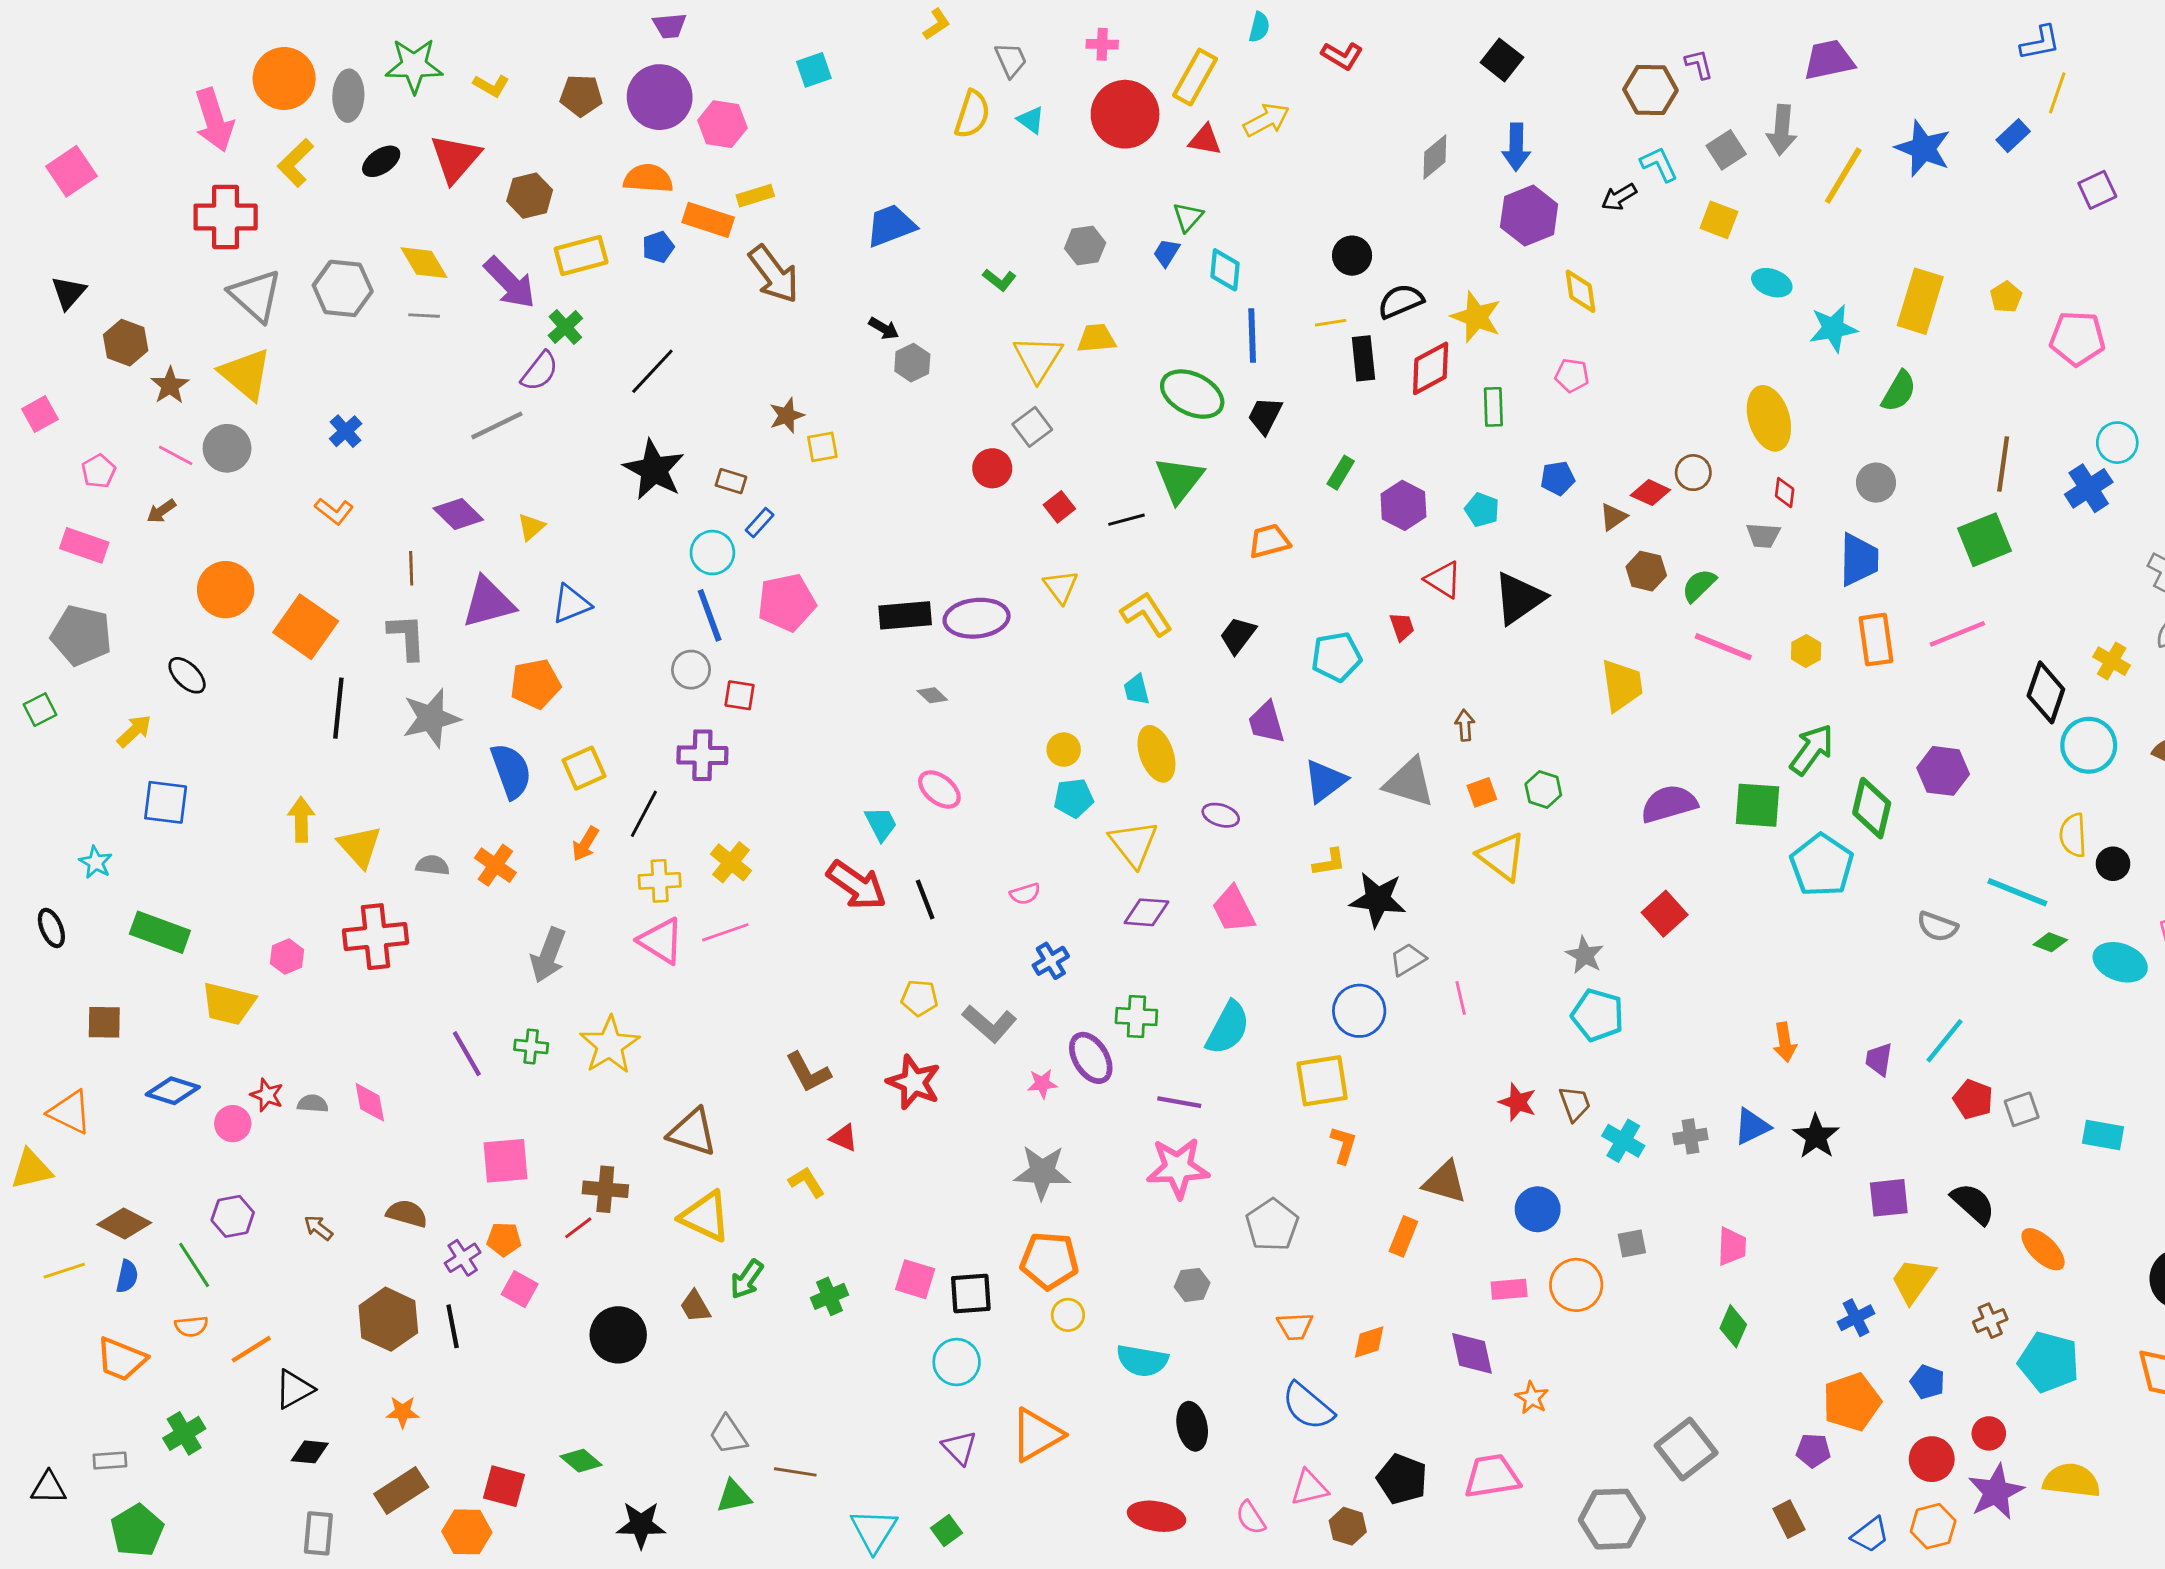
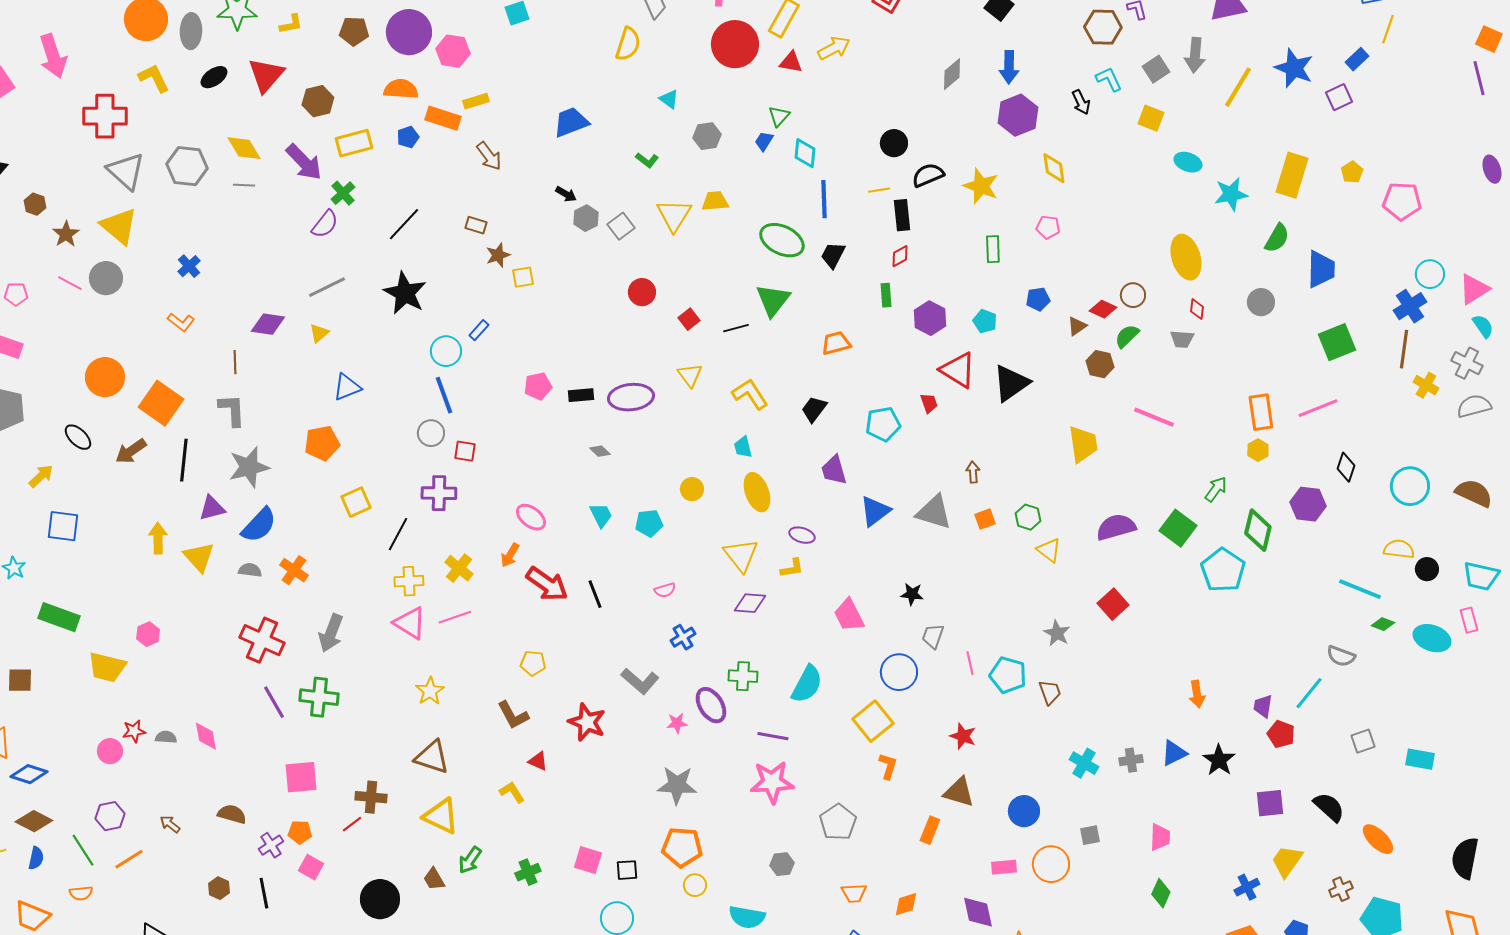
yellow L-shape: (491, 86) -> (291, 24), turned -40
pink arrow: (214, 120) -> (53, 56), moved
cyan triangle: (1031, 120) -> (669, 99), moved
yellow L-shape: (296, 163) -> (154, 78), turned 108
purple square: (2097, 190) -> (1339, 97), moved
black arrow: (1619, 197) -> (1081, 102), turned -85
brown arrow: (774, 274) -> (489, 156), size x0.7
brown hexagon: (126, 343) -> (35, 204), size x0.7
red diamond: (1431, 368) -> (900, 256), moved, size x0.6
gray line: (497, 425) -> (327, 287), moved
gray square: (1032, 427) -> (621, 226), moved
brown line: (2003, 464) -> (1404, 349), moved
pink pentagon: (99, 471) -> (16, 294), turned 30
green rectangle: (1341, 473) -> (886, 295), turned -35
brown rectangle: (731, 481) -> (476, 225), moved
brown arrow: (161, 511) -> (131, 451), moved, size x1.5
purple diamond: (458, 514) -> (268, 324), turned -36
blue trapezoid: (1859, 560) -> (1321, 269), moved
red triangle: (1443, 580) -> (958, 370), size x1.4
green semicircle: (1699, 585) -> (1127, 336), moved
purple triangle: (488, 602) -> (212, 508), moved, size x0.7
pink pentagon: (787, 602) -> (538, 386), moved, size x0.7
black rectangle: (905, 615) -> (581, 395), size x0.7
yellow hexagon: (1806, 651) -> (1258, 450), moved
yellow cross: (2112, 661) -> (1426, 385), moved
black diamond: (2046, 692) -> (1346, 467), moved, size x0.7
green arrow: (1812, 750) -> (1216, 489), size x0.7
blue semicircle: (511, 771) -> (259, 525), moved, turned 63
pink ellipse: (939, 790) -> (531, 517), moved
cyan pentagon: (1074, 798) -> (649, 523), moved
green square: (1758, 805) -> (1178, 528), turned 33
cyan trapezoid: (881, 824) -> (601, 515), moved
yellow semicircle: (2073, 835) -> (1399, 549), turned 100
orange arrow: (585, 844) -> (510, 555), moved
yellow triangle: (1502, 857) -> (1049, 550), moved, size x0.7
yellow L-shape: (1329, 862) -> (792, 568), moved
black star: (1378, 899) -> (912, 594), size x0.6
pink trapezoid: (1234, 909) -> (849, 615), moved
gray semicircle: (1937, 927) -> (1341, 656), moved
red cross: (375, 937) -> (262, 640), moved, turned 30
gray trapezoid: (1408, 959) -> (933, 636), turned -40
yellow pentagon: (919, 998) -> (533, 663), moved
cyan pentagon: (1598, 1015) -> (1008, 675), moved
yellow star: (610, 1045) -> (430, 691), moved, size x0.7
green cross: (531, 1046) -> (319, 697), size x1.6
yellow square: (1322, 1081) -> (873, 721), turned -30
blue diamond: (173, 1091) -> (29, 774), moved
red star: (267, 1095) -> (134, 731), turned -30
red pentagon: (1973, 1099) -> (1281, 734), moved
red star: (1518, 1102) -> (963, 736), moved
brown trapezoid: (1575, 1104) -> (1050, 692), moved
black square: (971, 1293) -> (627, 870), size x0.7
brown hexagon: (388, 1319) -> (219, 888), size x0.5
orange line: (251, 1349) -> (129, 859), moved

